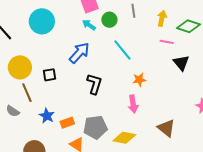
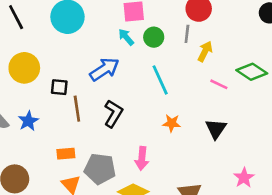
yellow arrow: (162, 18) -> (205, 51), moved
black triangle: (181, 63) -> (216, 129), moved
brown line: (27, 93) -> (77, 109), moved
pink arrow: (133, 104) -> (142, 158), moved
blue star: (47, 116) -> (28, 121), moved

